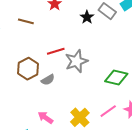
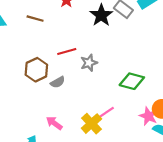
black star: (87, 17) -> (101, 15), size x1.5
gray star: (76, 61) -> (89, 63), size x0.7
pink line: (108, 111) -> (105, 113), moved

